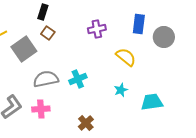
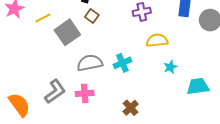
yellow semicircle: (126, 57) -> (157, 40), moved, turned -45
cyan star: (121, 90) -> (170, 67), moved

